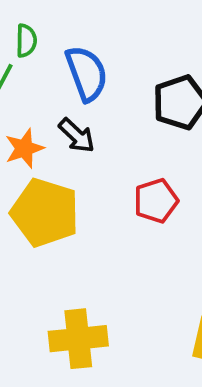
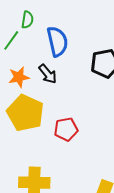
red pentagon: (156, 201) -> (66, 129), moved

